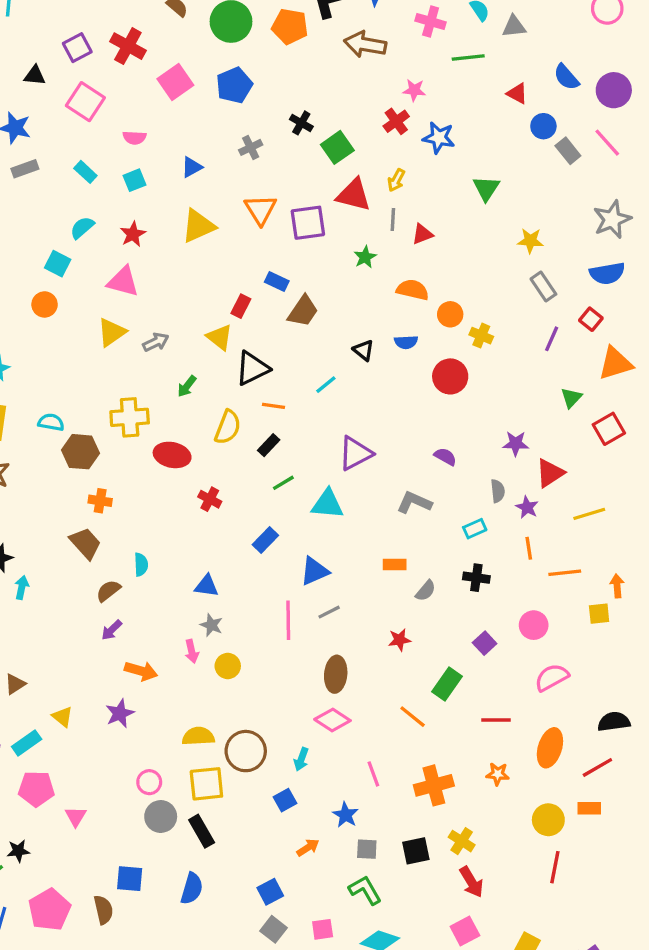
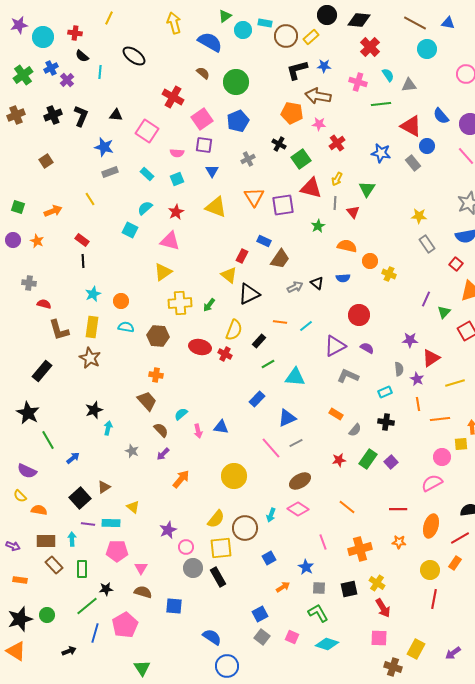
orange pentagon: (290, 26) -> (292, 113), moved
purple square: (77, 48) -> (204, 145), moved, turned 36
pink star: (414, 90) -> (319, 124), moved
red triangle: (517, 93) -> (411, 126), size x1.6
blue star: (439, 138) -> (381, 153), moved
gray rectangle: (568, 151) -> (413, 163), moved
blue triangle: (192, 167) -> (212, 171), turned -32
green triangle: (486, 188) -> (367, 189), moved
yellow triangle: (198, 226) -> (216, 207), turned 45
red triangle: (422, 234) -> (353, 212), turned -48
orange circle: (45, 304) -> (121, 301), moved
purple line: (552, 339) -> (426, 299), moved
gray arrow: (156, 342) -> (295, 287), moved
red circle: (450, 376) -> (359, 315), moved
cyan line: (326, 385) -> (306, 326), moved
orange line: (274, 406) -> (280, 322), moved
yellow cross: (130, 417) -> (180, 303), moved
brown hexagon: (81, 452) -> (158, 336), moved
purple triangle: (355, 453) -> (335, 346), moved
red cross: (210, 499) -> (225, 354), moved
cyan semicircle: (141, 565) -> (181, 414), turned -128
orange rectangle: (395, 565) -> (336, 414), turned 32
brown semicircle: (108, 591) -> (161, 430), turned 84
pink line: (288, 620) -> (271, 448), turned -40
gray star: (211, 625) -> (132, 451), moved
pink circle: (534, 625) -> (442, 457), moved
pink arrow: (192, 651) -> (198, 431), moved
yellow circle: (228, 666) -> (234, 476), size x1.6
orange arrow: (141, 671) -> (181, 479), turned -66
brown ellipse: (336, 674) -> (300, 481), turned 55
green rectangle: (447, 684) -> (368, 459), moved
purple star: (120, 713) -> (168, 530), moved
yellow semicircle: (198, 736) -> (216, 519), turned 132
cyan rectangle: (27, 743) -> (111, 523), turned 36
cyan arrow: (301, 759) -> (271, 515), moved
orange rectangle: (589, 808) -> (455, 563), turned -56
blue semicircle: (192, 888) -> (212, 637), moved, turned -72
brown semicircle: (103, 910) -> (143, 592), moved, turned -60
pink square: (323, 929) -> (292, 637), turned 32
pink square: (465, 931) -> (379, 638), turned 30

